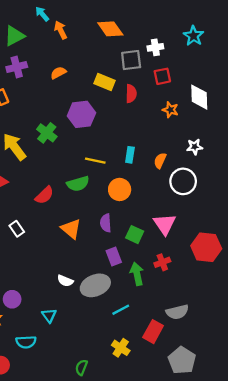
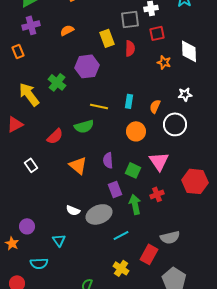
yellow rectangle: (105, 82) -> (107, 38), turned 48
orange circle: (120, 189) -> (136, 131), moved

